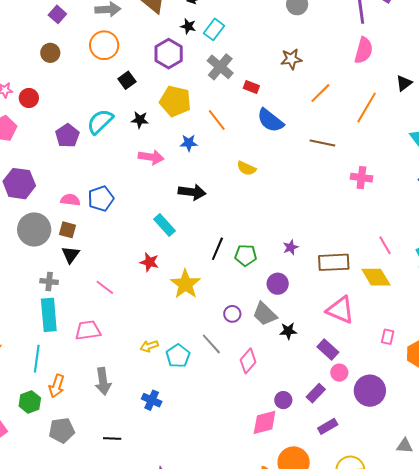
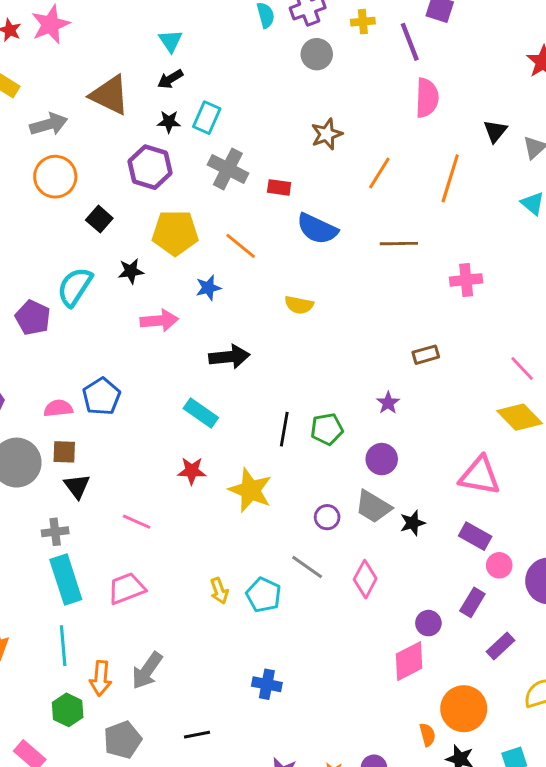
brown rectangle: (334, 262) -> (426, 355), moved, size x0.6
yellow arrow: (149, 346) -> (219, 591), turned -78
gray arrow: (103, 381) -> (147, 671), moved, turned 56
blue cross: (152, 400) -> (267, 684), moved

